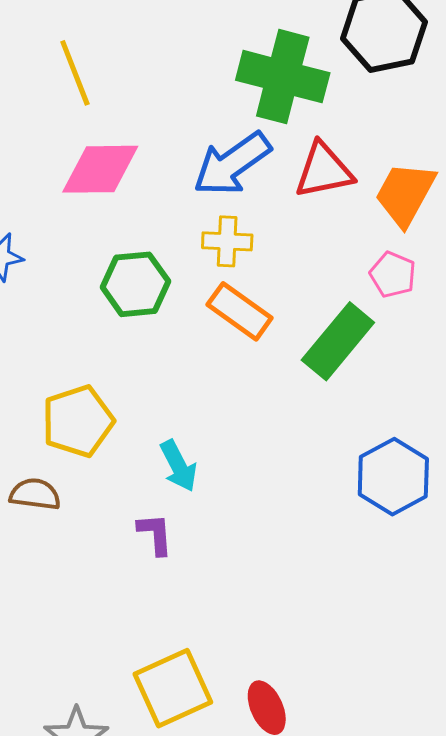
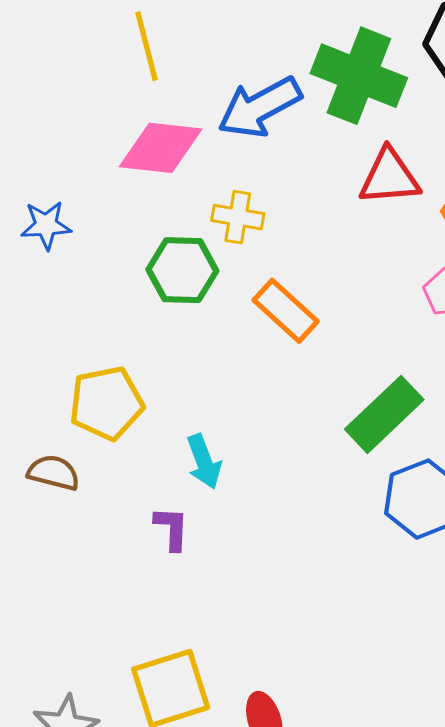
blue arrow: (232, 164) -> (260, 107), moved
yellow cross: (227, 241) -> (238, 217), moved
green rectangle: (338, 341) -> (384, 414), moved

